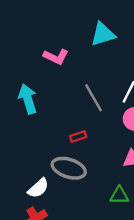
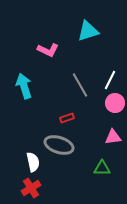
white semicircle: (38, 188) -> (33, 162), turned -60

